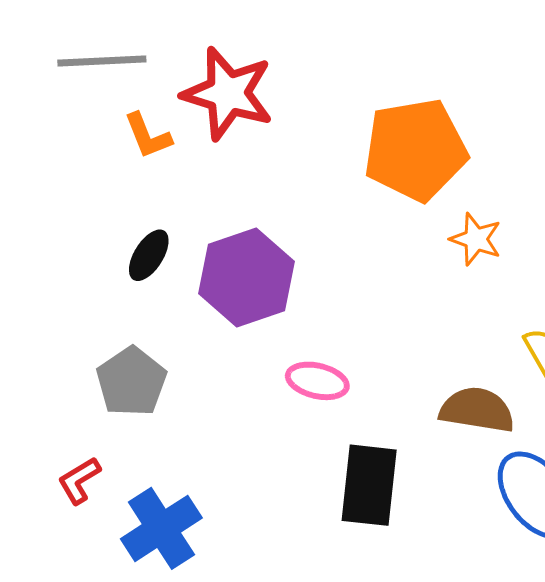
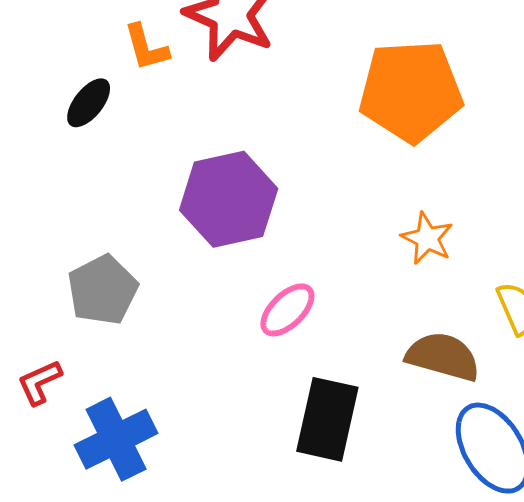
orange star: (476, 239) -> (427, 238), moved
black ellipse: (149, 255) -> (89, 103), moved
pink ellipse: (317, 381) -> (287, 310), turned -64

